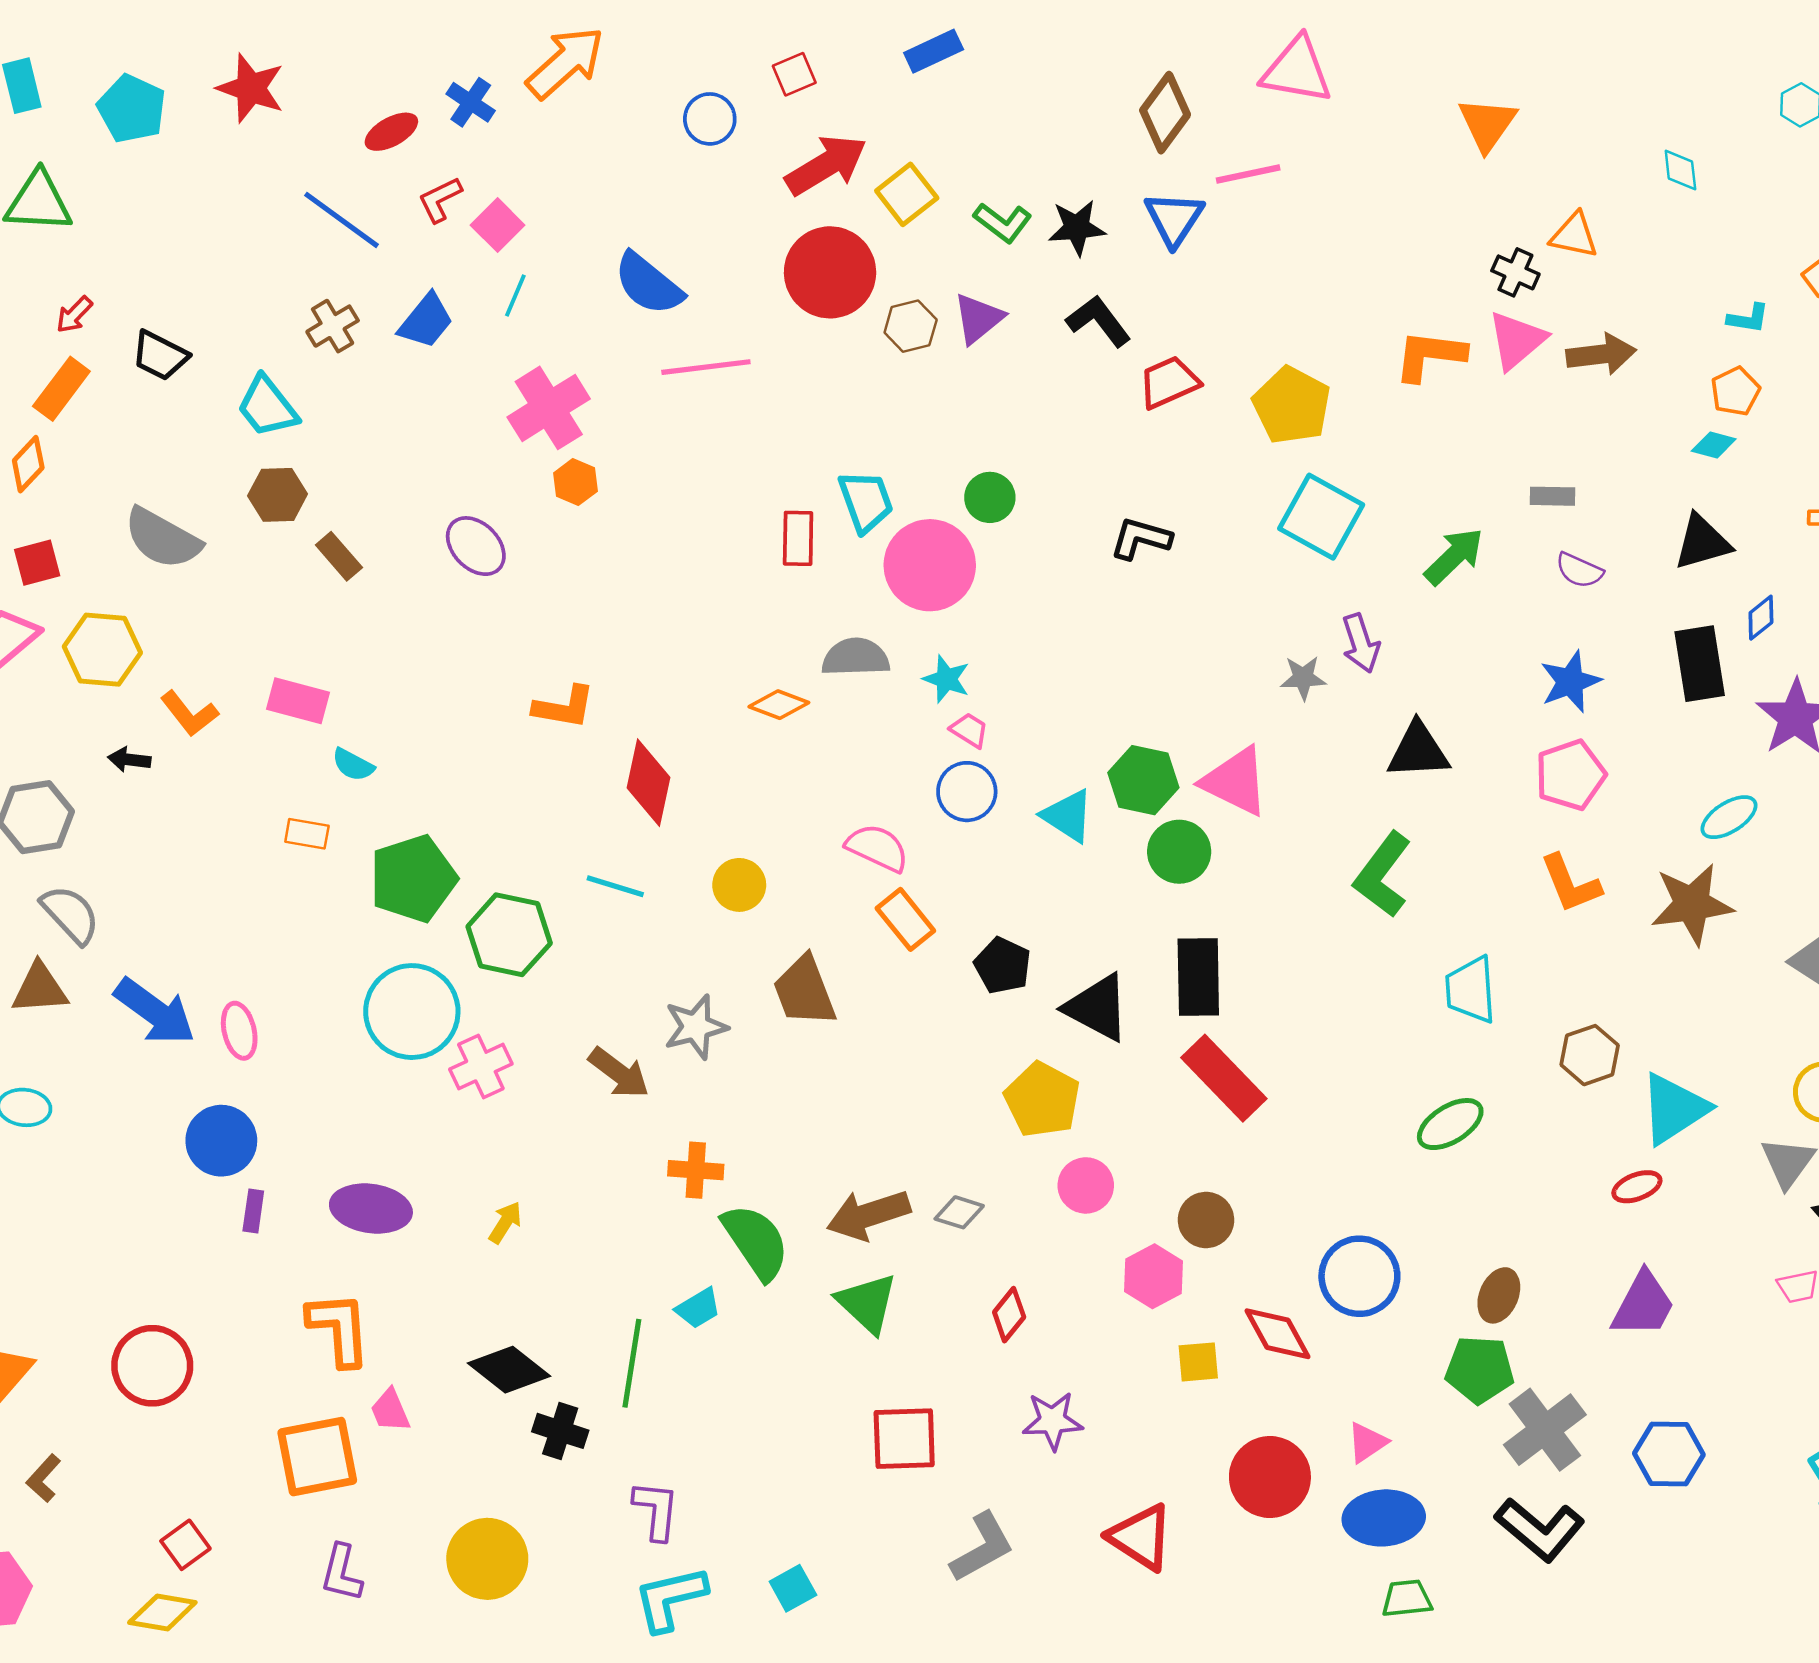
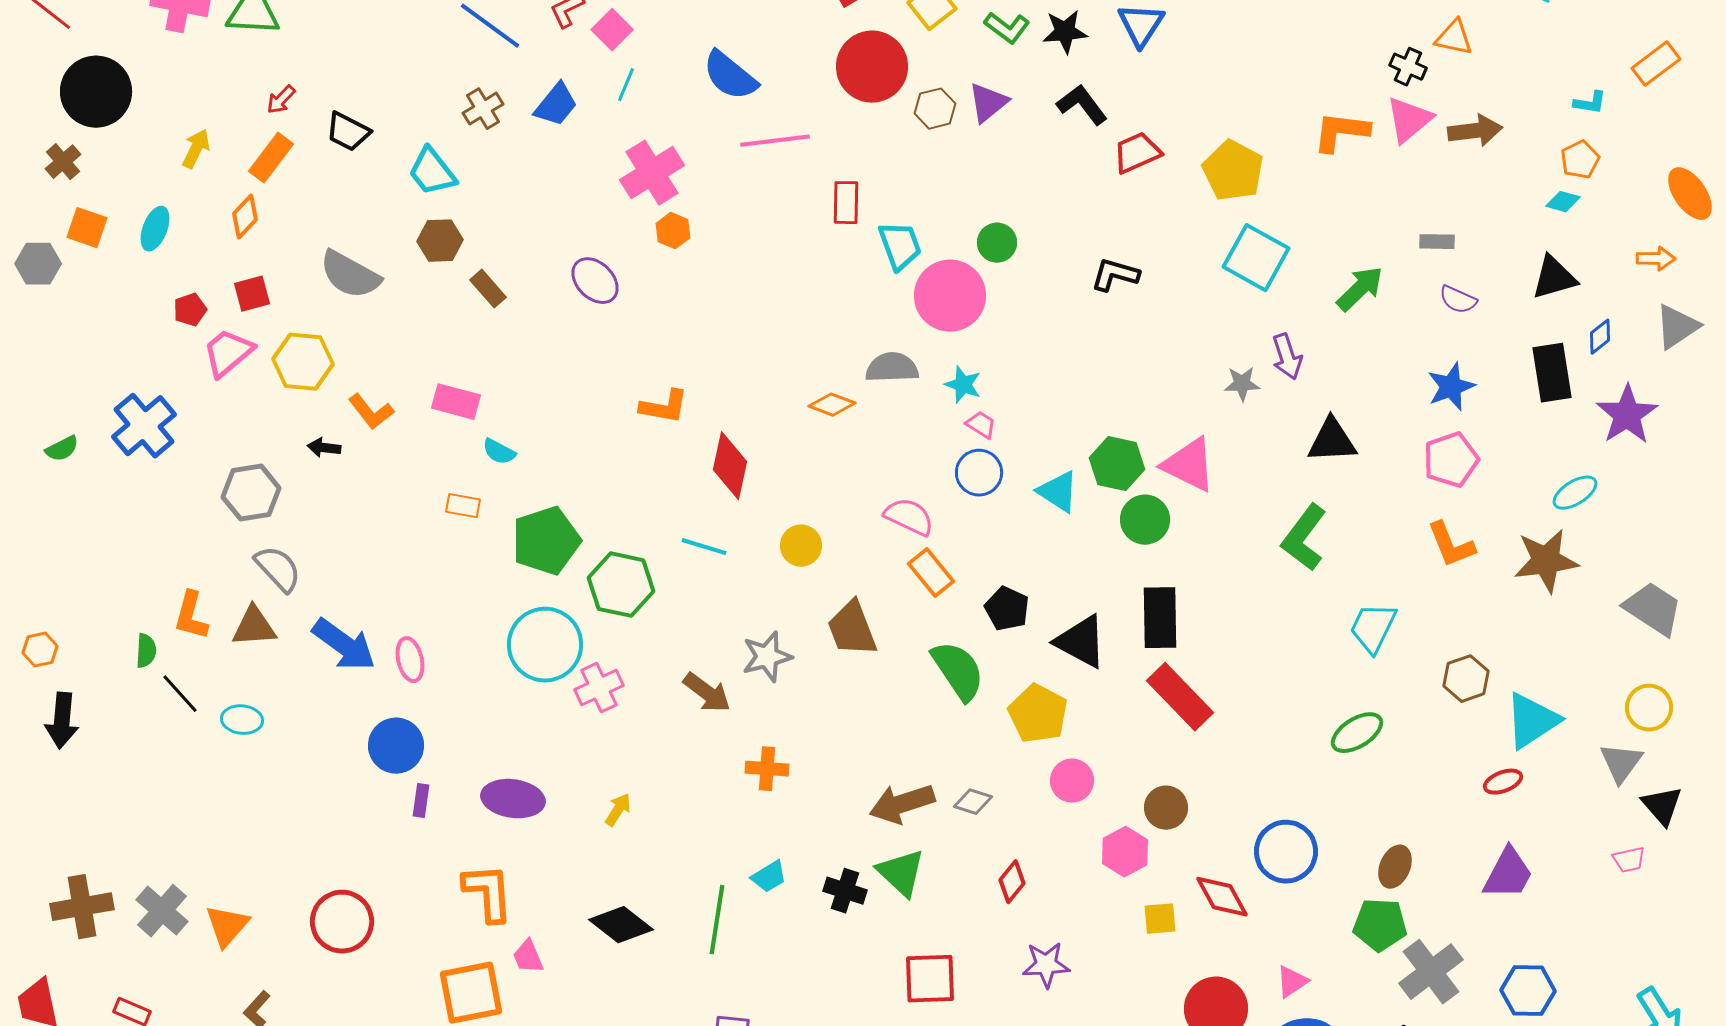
red rectangle: (798, 538) -> (846, 203), moved
cyan trapezoid: (1471, 990) -> (1373, 628), turned 30
green semicircle: (756, 1242) -> (958, 671), moved
black cross: (560, 1431) -> (845, 891), moved

